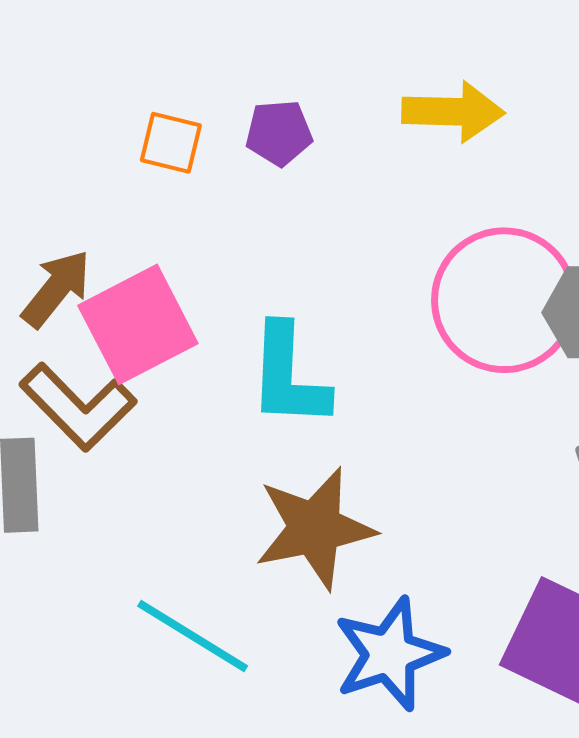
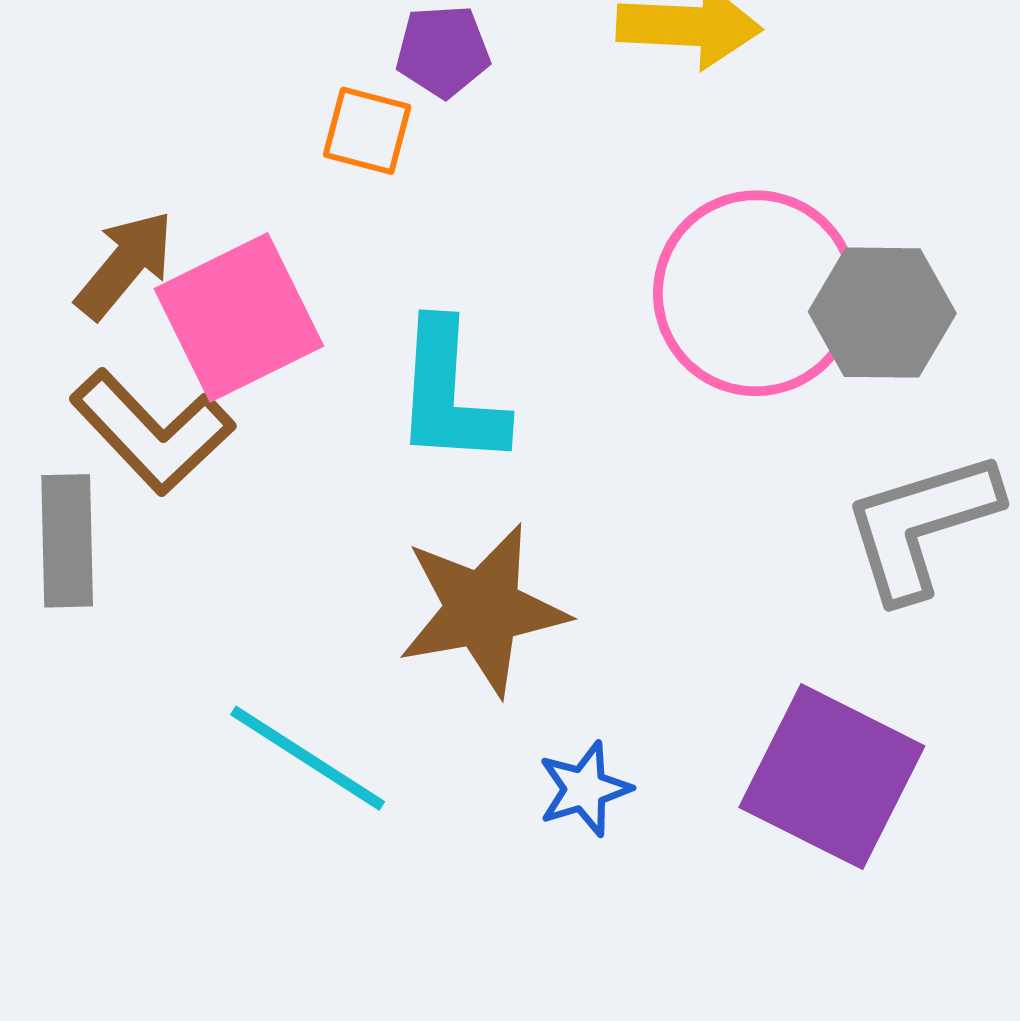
orange square: (171, 143) -> (367, 131), moved
blue star: (389, 654) -> (585, 789), size x0.6

